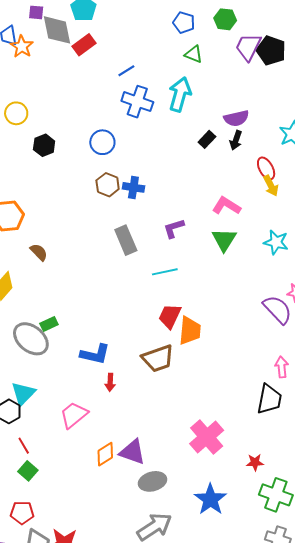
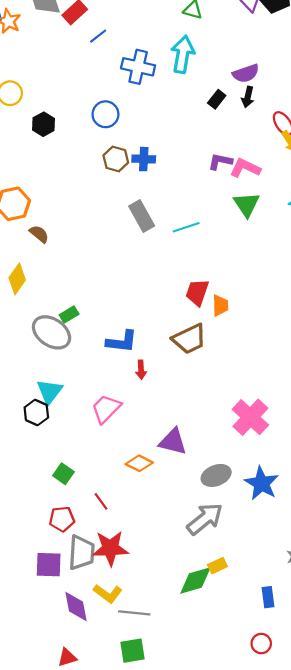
blue line: (126, 71) -> (98, 36), moved
purple L-shape: (174, 228) -> (220, 161), moved, turned 35
brown semicircle: (39, 252) -> (39, 234), moved
cyan line: (165, 272) -> (186, 227), moved
orange trapezoid: (190, 331) -> (220, 305), size x0.7
red line: (24, 446) -> (101, 501), moved
orange diamond: (105, 454) -> (139, 463), moved, turned 65
gray ellipse: (152, 481) -> (216, 475), moved

